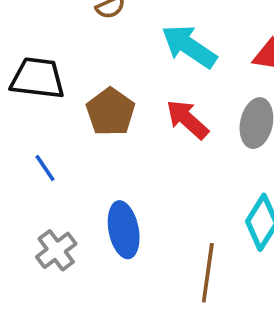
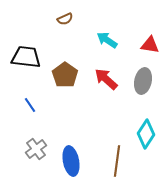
cyan arrow: (189, 46) -> (107, 40), size x0.7
blue ellipse: (124, 230) -> (71, 161), moved

